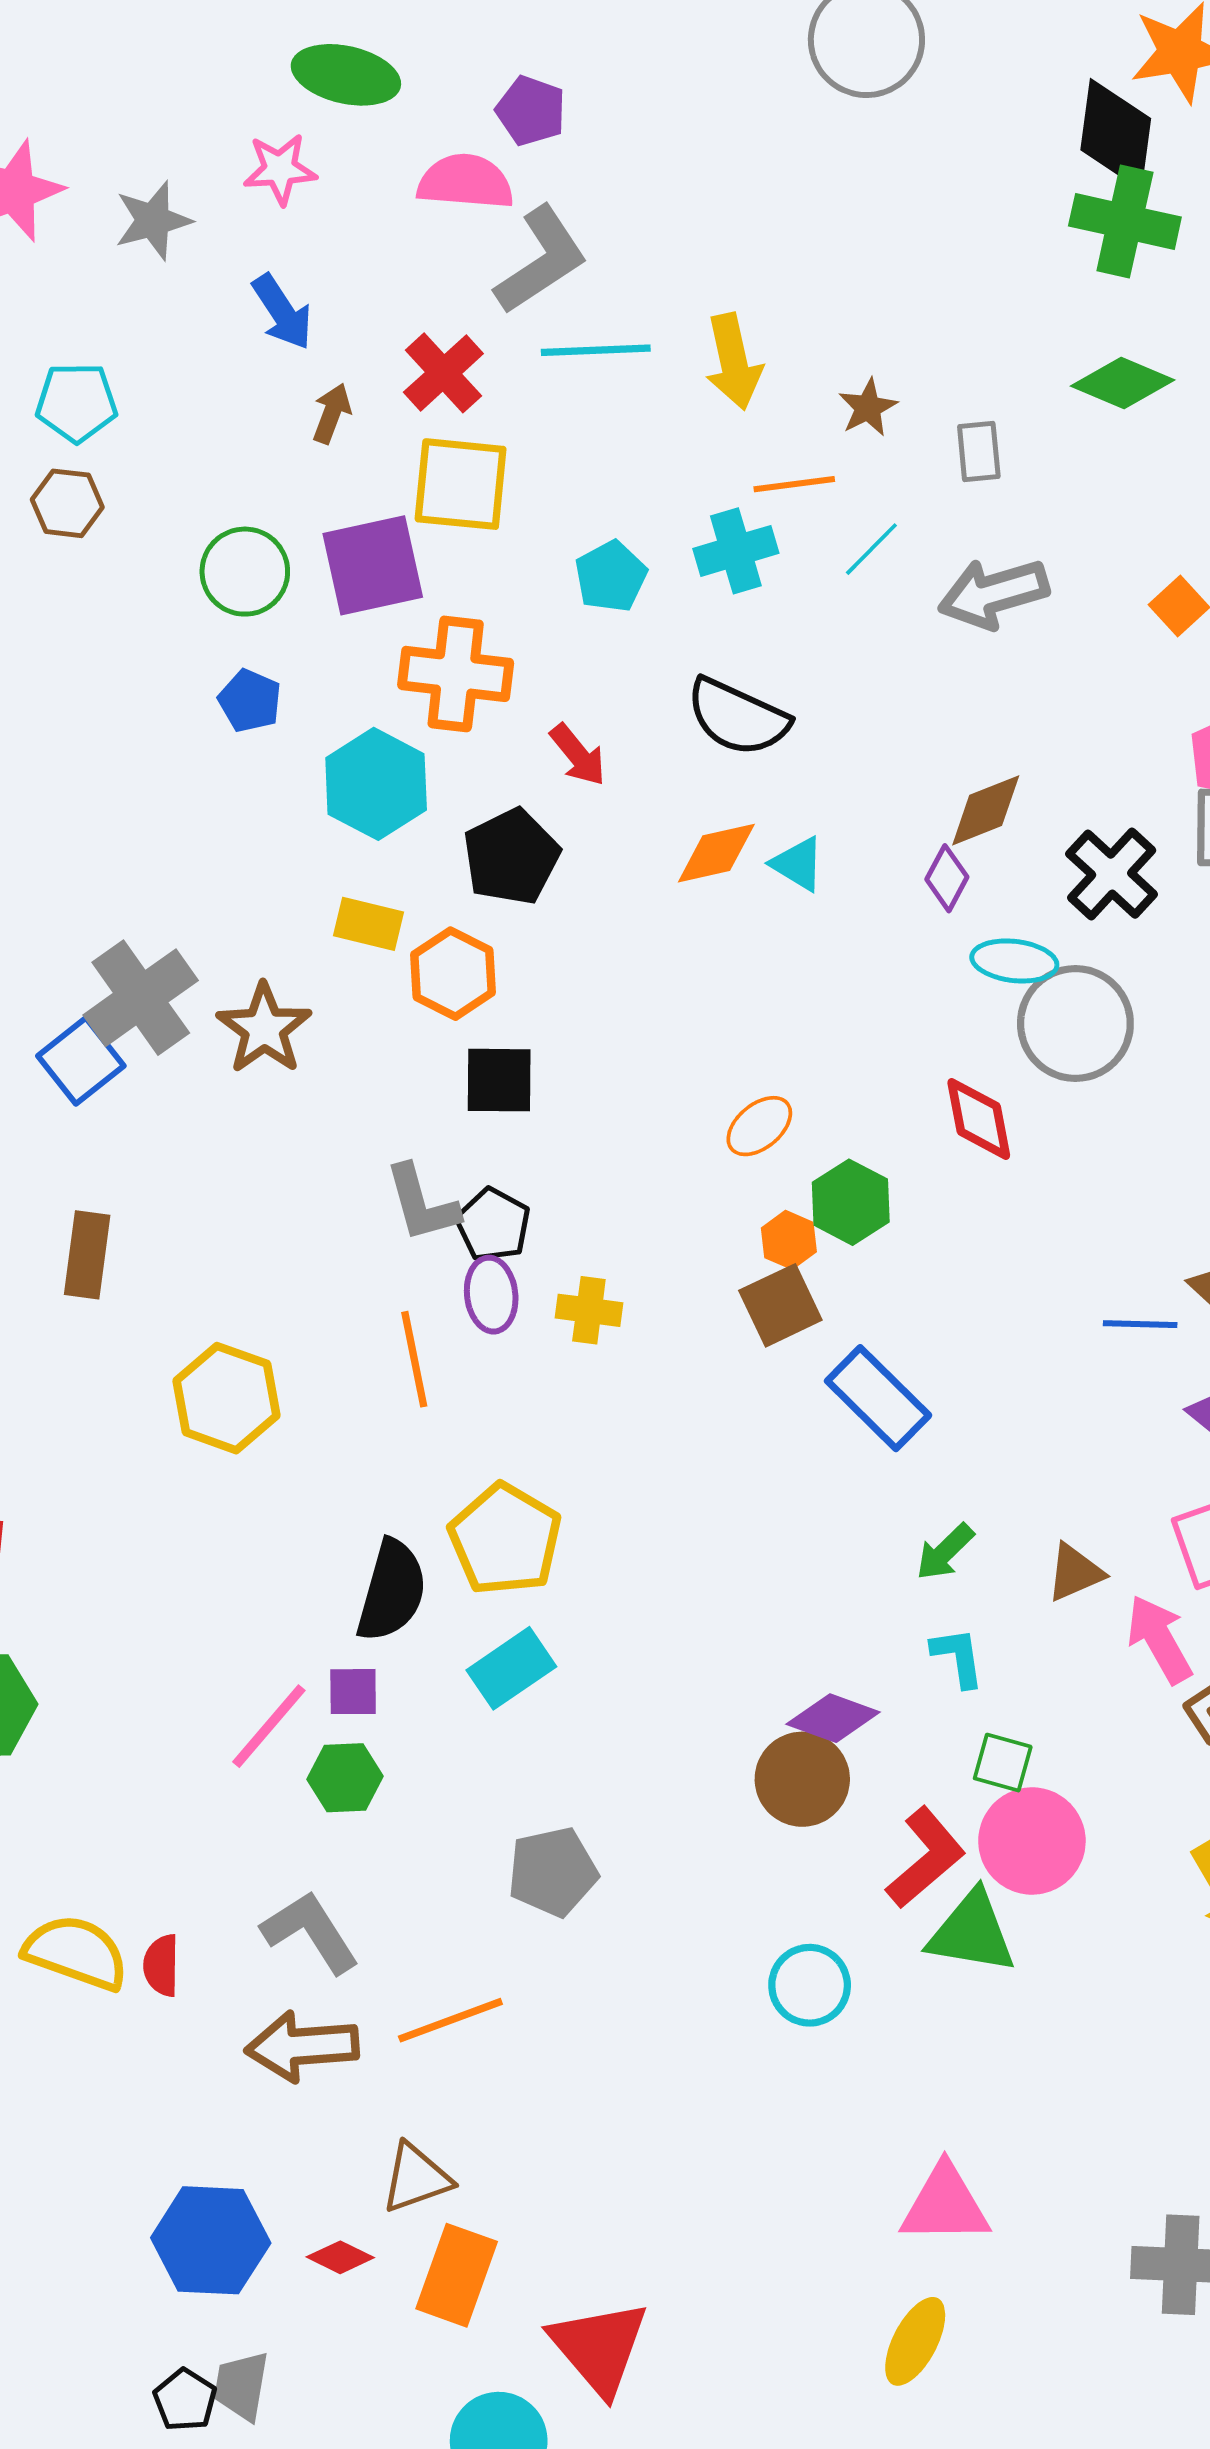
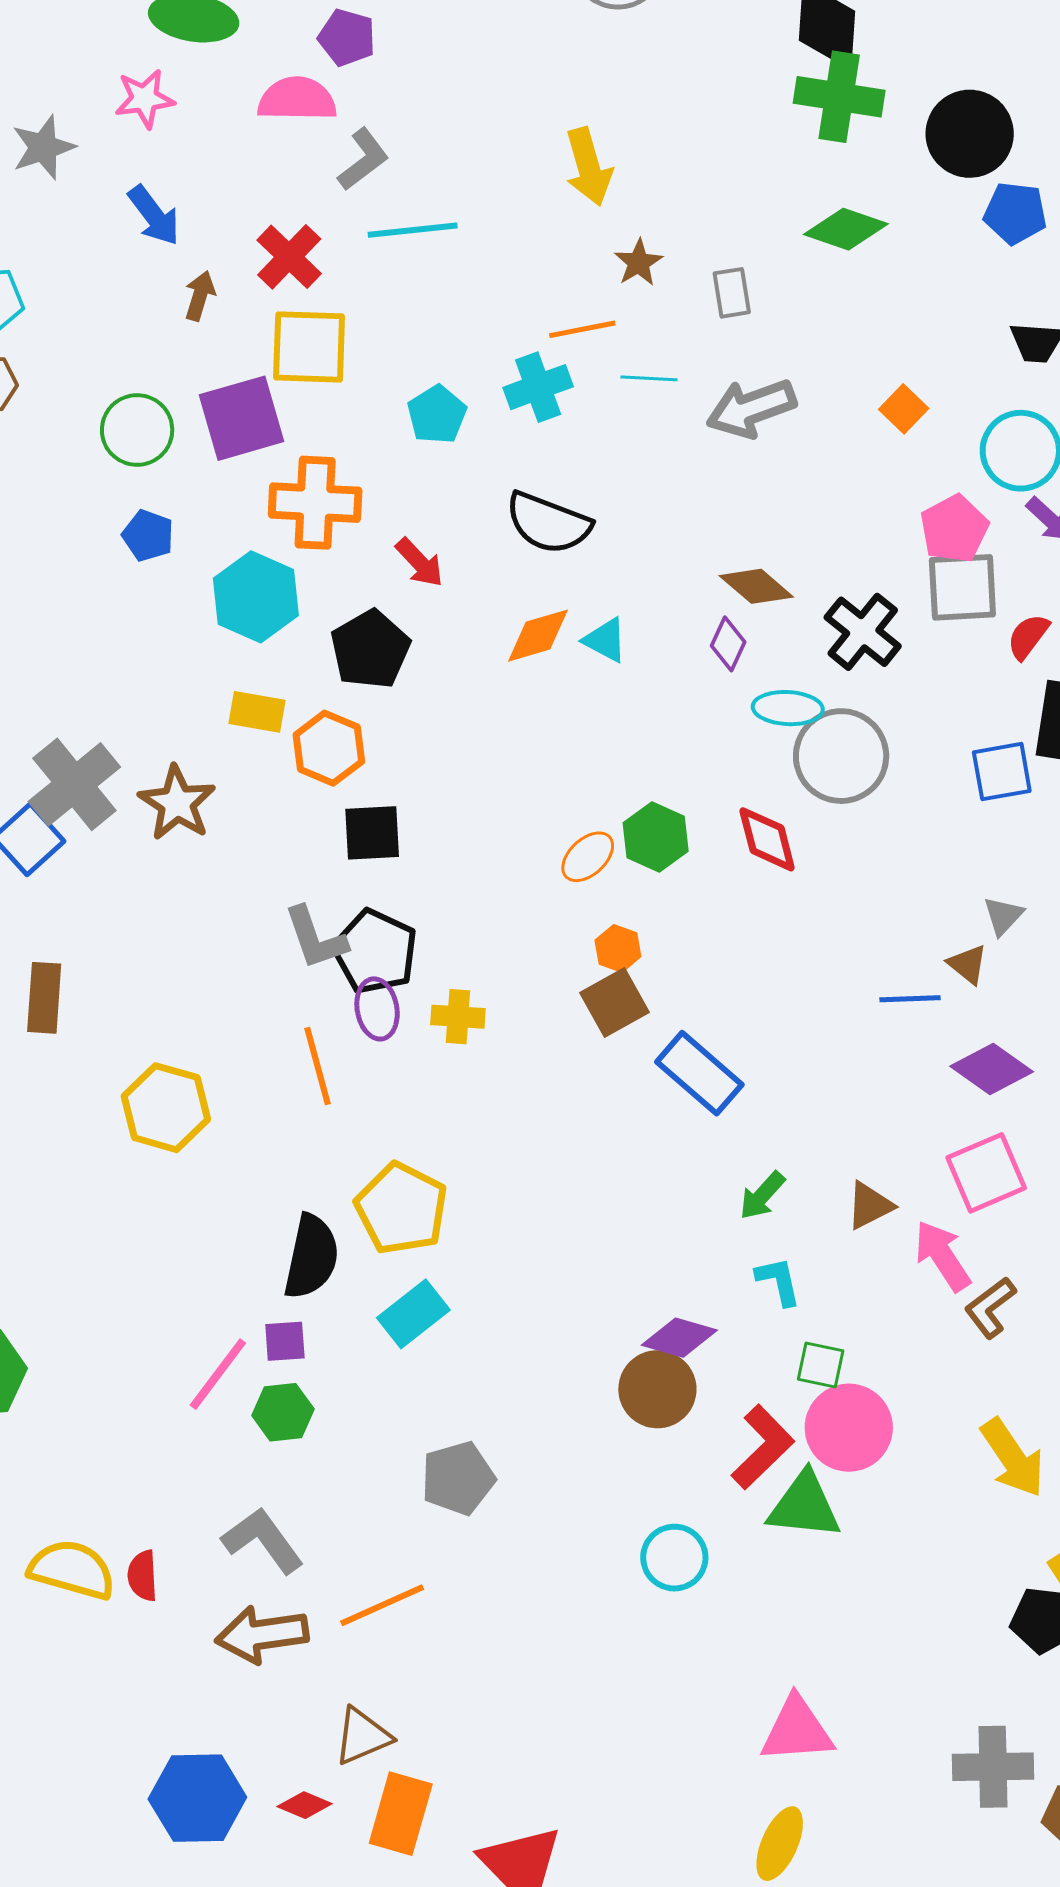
gray L-shape: (541, 260) -> (363, 159), size x0.7
yellow arrow: (734, 362) -> (588, 167), moved
cyan line: (871, 549) -> (649, 378), turned 52
brown diamond: (986, 810) -> (756, 586), turned 66
green hexagon: (851, 1202) -> (656, 837), moved
black pentagon: (493, 1225) -> (375, 952), size x1.4

